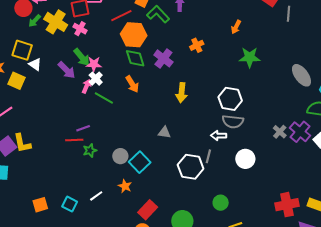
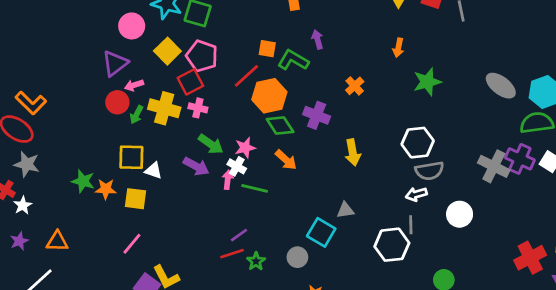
pink star: (94, 64) -> (245, 148), moved
gray cross: (280, 132) -> (494, 166), size x1.6
cyan square: (140, 162) -> (321, 232), moved

